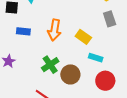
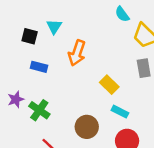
orange arrow: (54, 30) -> (77, 53), moved
green cross: (50, 65) -> (39, 110), moved, turned -30

